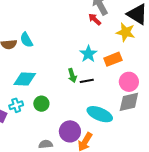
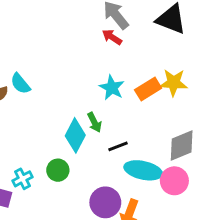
yellow star: (126, 32) -> (174, 83), moved
cyan diamond: (25, 79) -> (75, 135), moved, turned -55
black line: (87, 81) -> (118, 146), moved
pink circle: (129, 82) -> (174, 181), moved

